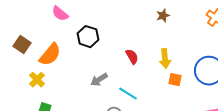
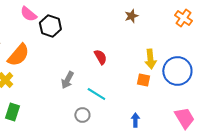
black hexagon: (88, 37) -> (50, 26), moved
yellow arrow: (165, 59) -> (150, 59), moved
gray arrow: (99, 80) -> (67, 80), turned -30

